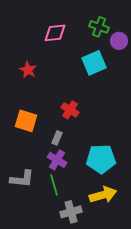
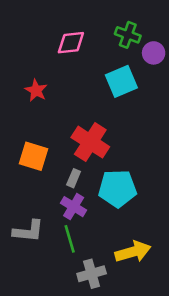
red cross: (70, 110) -> (90, 142), size x1.6
cyan pentagon: (101, 159) -> (117, 189), moved

